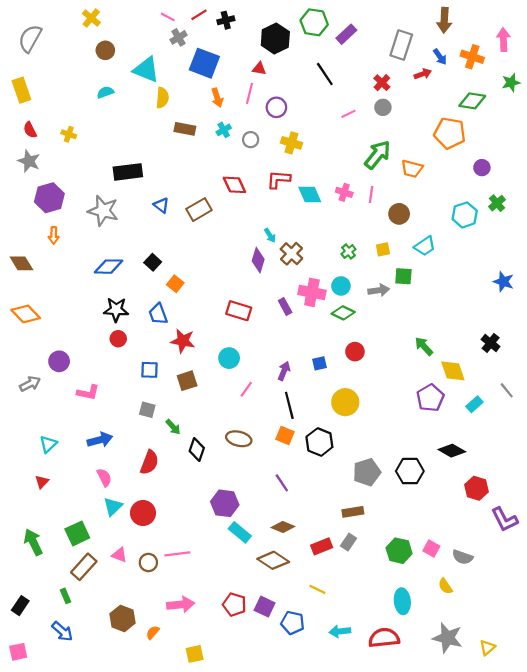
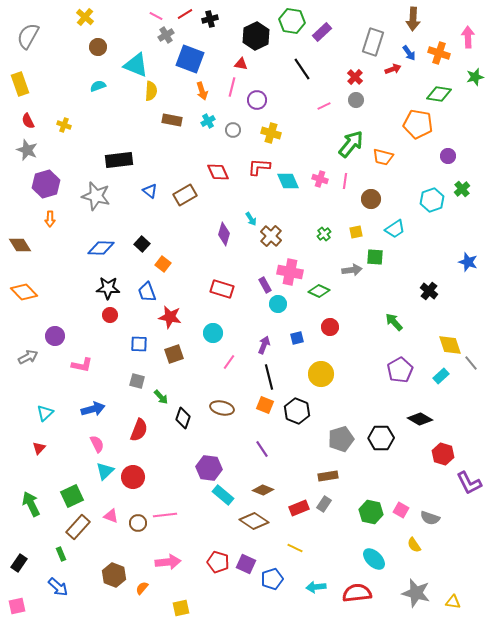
purple diamond: (258, 260) -> (224, 234), moved
cyan circle: (341, 286) -> (278, 304), moved
black cross: (491, 343) -> (429, 291), moved
yellow diamond: (453, 371) -> (450, 345), moved
cyan ellipse: (402, 601) -> (374, 559), turned -40
blue pentagon: (293, 623) -> (272, 579), turned -30
yellow triangle: (487, 648) -> (453, 602), turned 49

